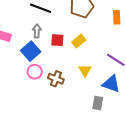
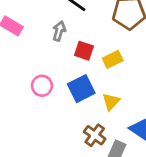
blue square: (31, 51) -> (81, 89), moved
brown cross: (56, 79) -> (95, 135), moved

